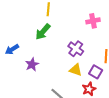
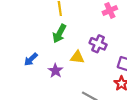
yellow triangle: (76, 70) -> (77, 57), moved

